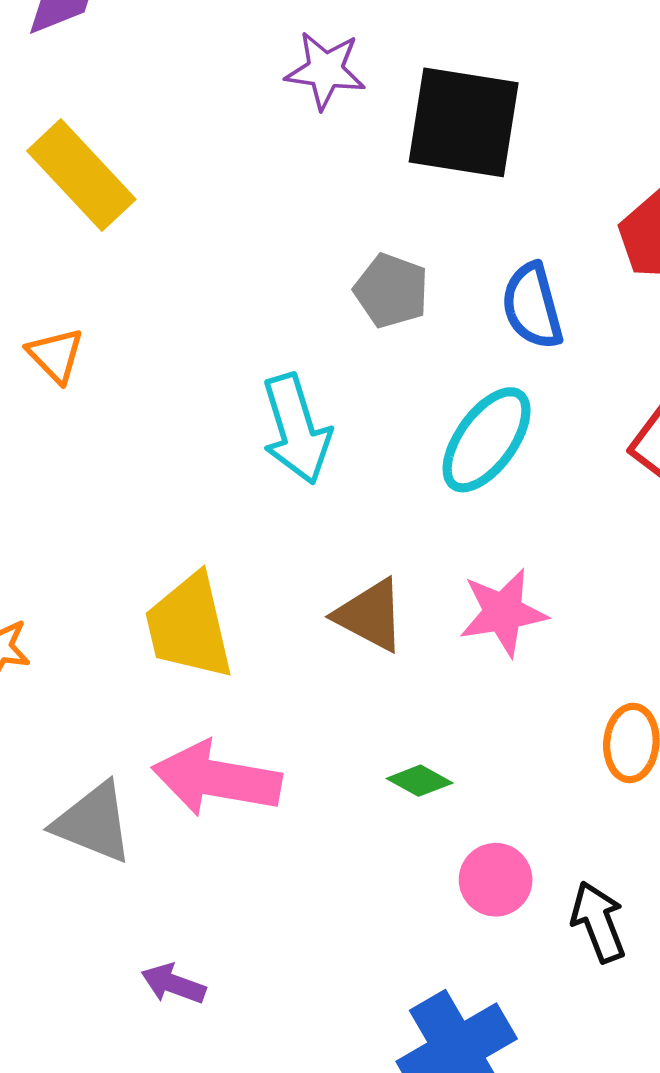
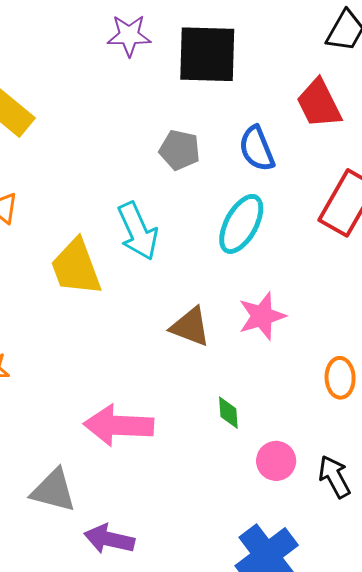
yellow trapezoid: (189, 627) -> (76, 267), moved
green diamond: (420, 781) -> (228, 413), turned 64
gray triangle: (93, 823) -> (53, 490), moved
purple arrow: (173, 984) -> (109, 539), size x1.4

